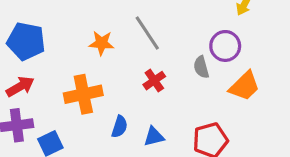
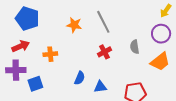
purple circle: (225, 46) -> (161, 34), moved
orange cross: (83, 94) -> (50, 54), moved, size x0.6

